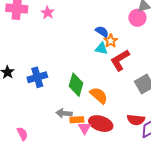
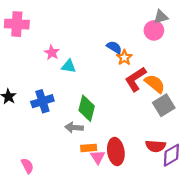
pink star: (48, 13) -> (52, 53), moved
cyan triangle: (101, 49) -> (69, 66), moved
orange semicircle: (99, 95) -> (155, 84), moved
gray arrow: (64, 113) -> (74, 127), moved
red ellipse: (101, 124) -> (116, 151), turned 65

